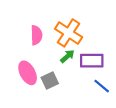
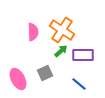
pink ellipse: (28, 73) -> (18, 79), moved
blue line: (102, 86) -> (79, 84), moved

